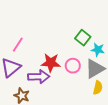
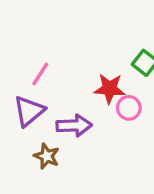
red star: (51, 63) -> (109, 89), moved

